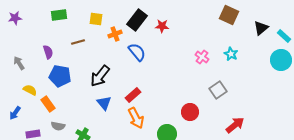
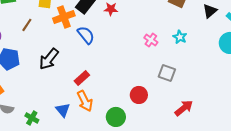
orange cross: (115, 34) -> (64, 17), size x1.5
brown line: (78, 42) -> (27, 25), turned -40
gray square: (218, 90) -> (167, 73), turned -36
blue triangle: (104, 103) -> (63, 110), moved

